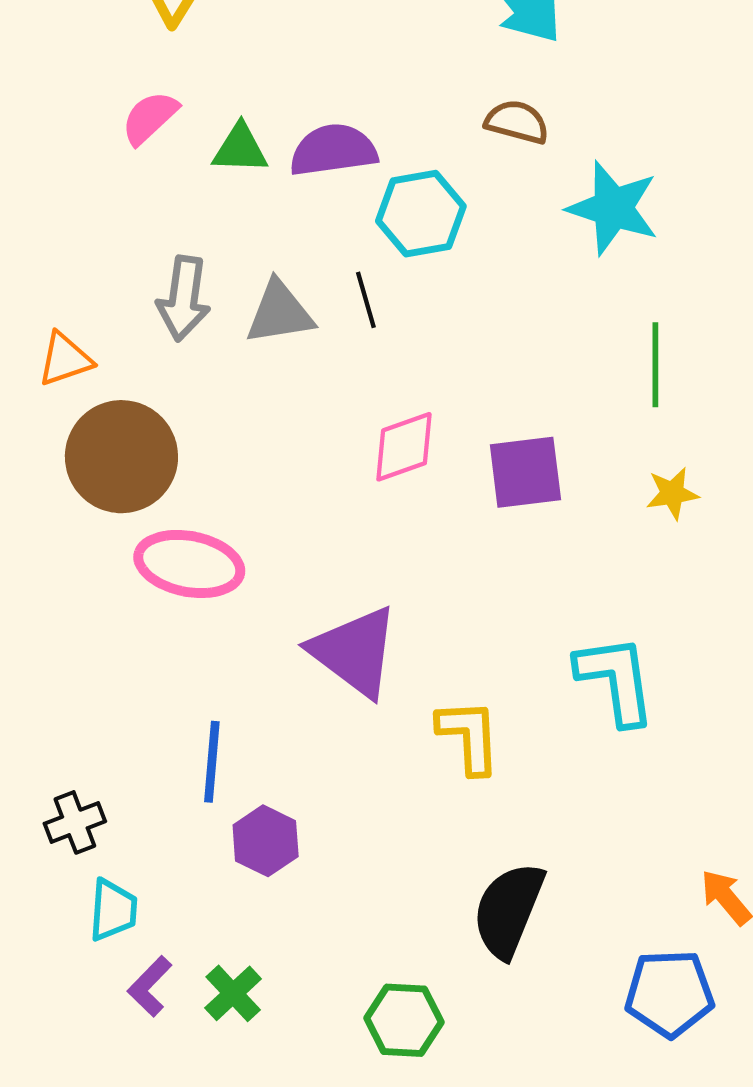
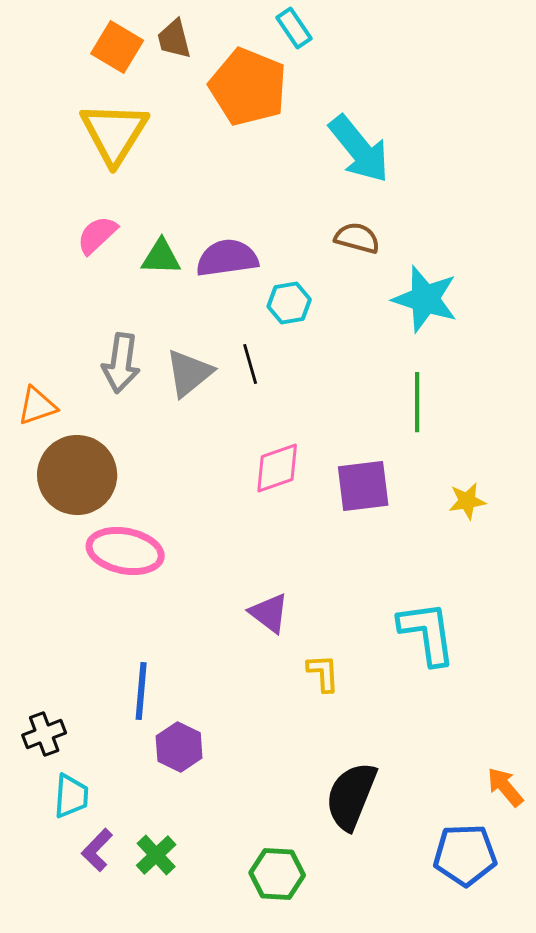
cyan hexagon: (421, 214) -> (289, 303), size x0.7
gray triangle: (280, 313) -> (189, 373), turned -30
green line: (655, 365) -> (417, 402), moved
purple triangle: (355, 652) -> (269, 613), moved, size x0.6
yellow L-shape: (469, 736) -> (323, 673), size x0.7

